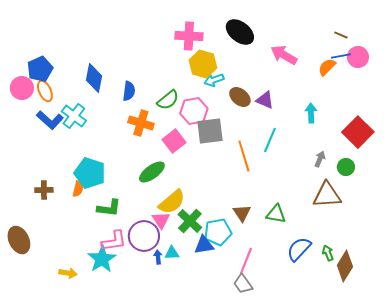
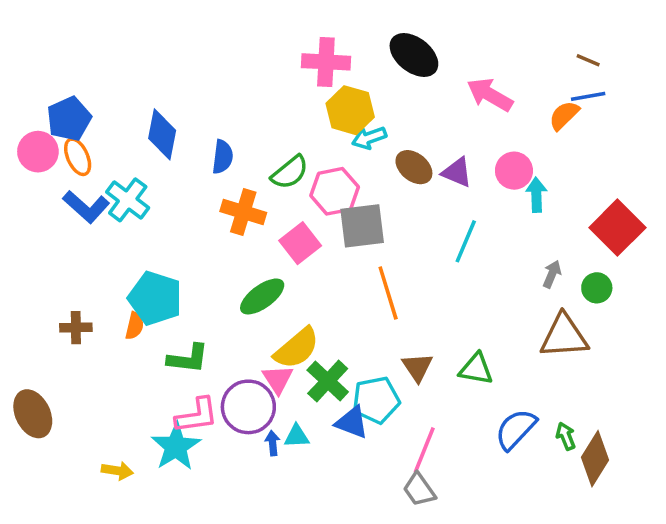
pink circle: (358, 57) -> (514, 171), moved
orange line: (244, 156) -> (388, 293), moved
blue triangle: (204, 245) -> (352, 422), turned 30

